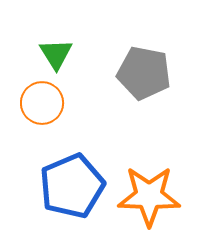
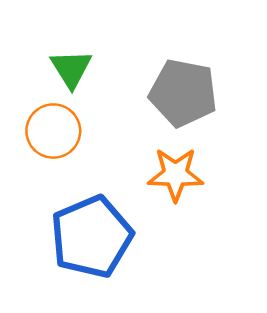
orange star: (149, 196) -> (175, 174), moved, size x0.7

